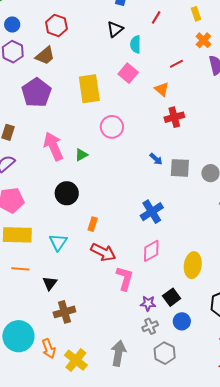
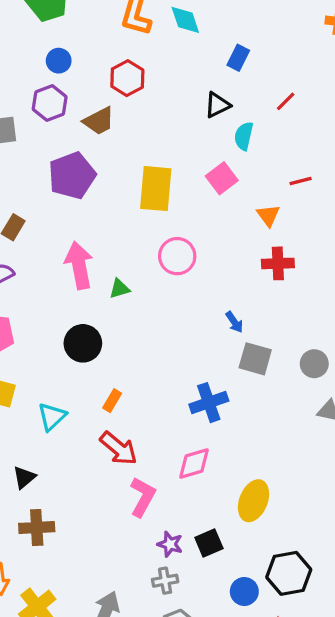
gray square: (180, 168) -> (255, 359), moved
blue circle: (182, 321) -> (244, 591), moved

